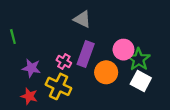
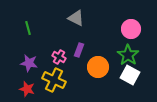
green line: (13, 37) -> (28, 28), moved
pink circle: (123, 50) -> (131, 29), moved
purple rectangle: (86, 54) -> (79, 50), size x0.6

